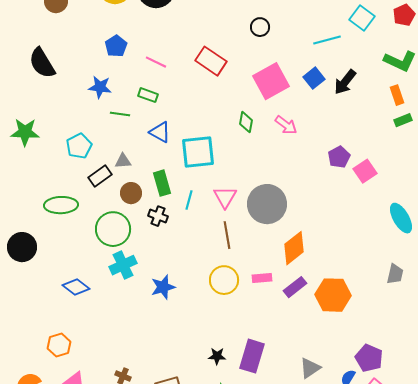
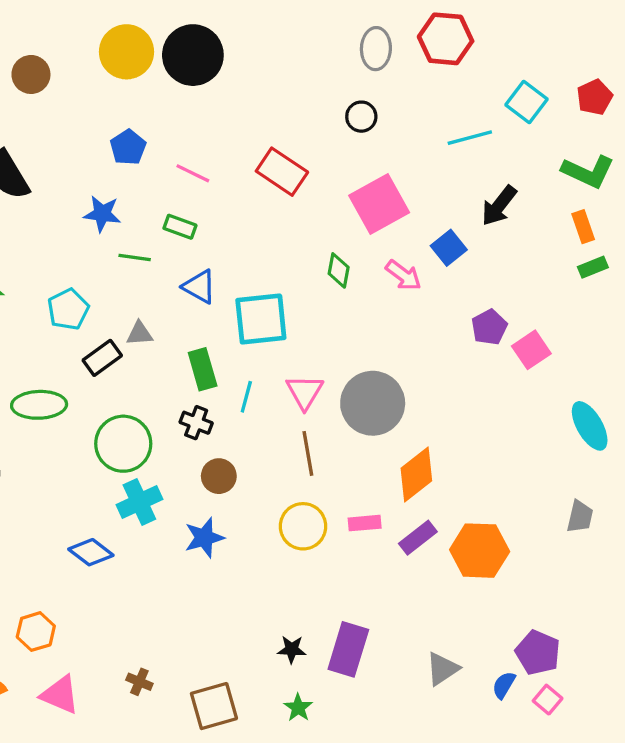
blue square: (314, 78) -> (449, 248), moved
brown circle: (131, 193) -> (219, 476), moved
blue diamond: (76, 287) -> (91, 552), moved

